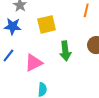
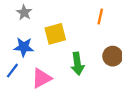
blue star: (13, 26) -> (24, 47), moved

